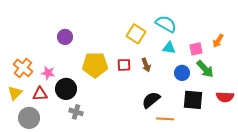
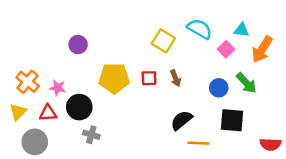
orange arrow: (218, 41) -> (262, 49), size x1.6
cyan triangle: (169, 48) -> (242, 30), moved
pink square: (196, 49) -> (226, 49), moved, turned -32
red semicircle: (225, 97) -> (270, 144), moved

